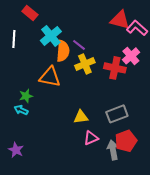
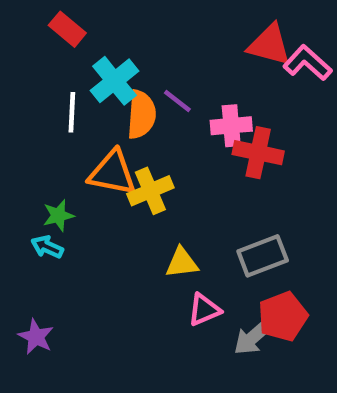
white line: (14, 39) -> (72, 112), moved
pink cross: (131, 56) -> (231, 126), moved, turned 36
yellow cross: (85, 64) -> (150, 191), moved
gray arrow: (113, 150) -> (254, 337), turned -120

